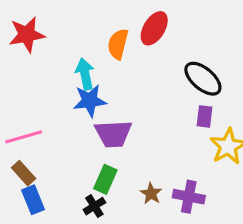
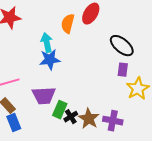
purple trapezoid: (113, 134) -> (44, 96), moved
brown star: (151, 194) -> (89, 119), size x1.5
black cross: (94, 206) -> (71, 117), moved

